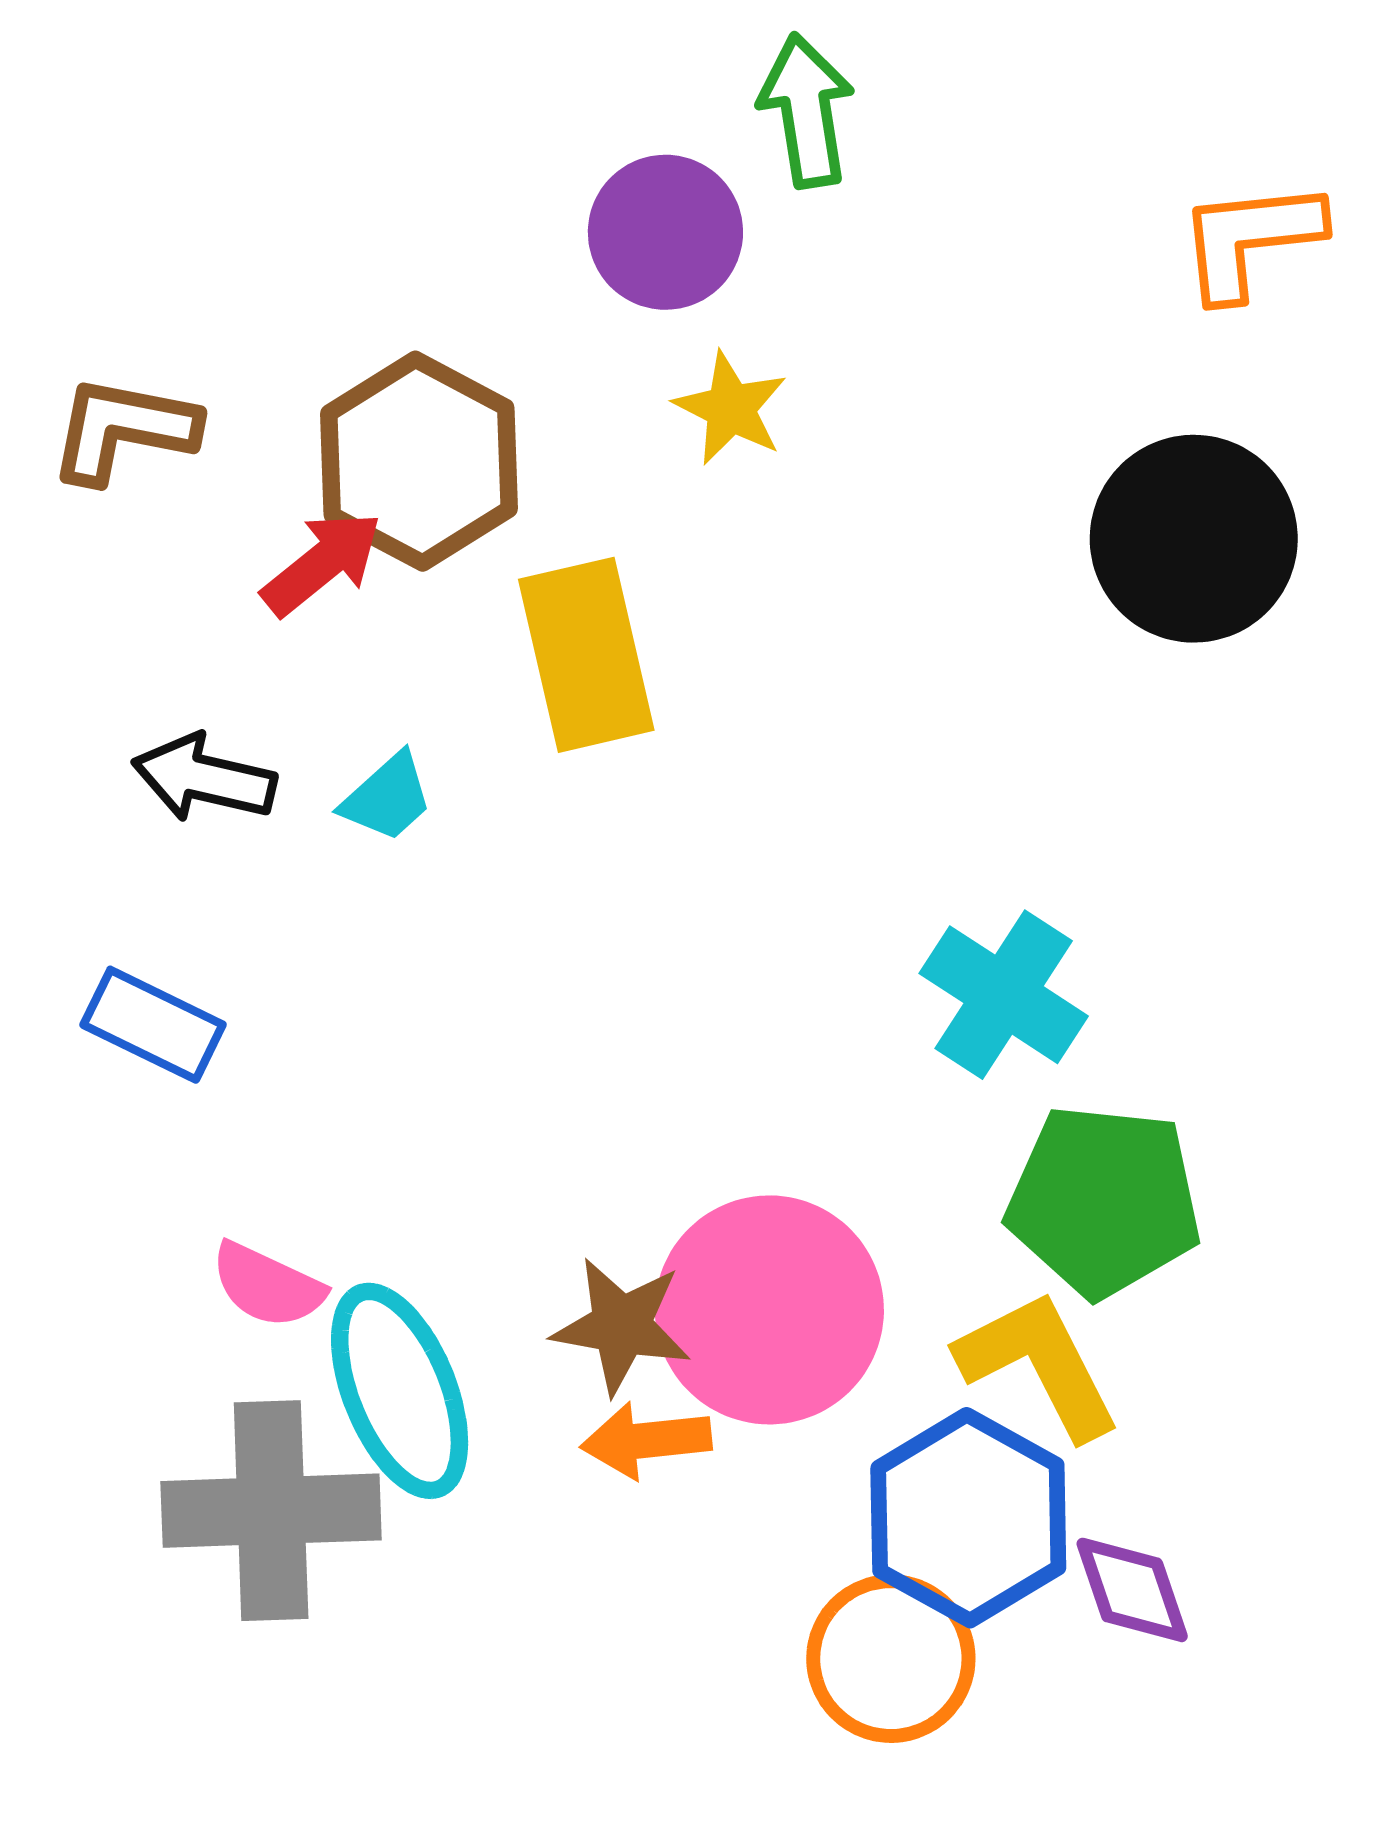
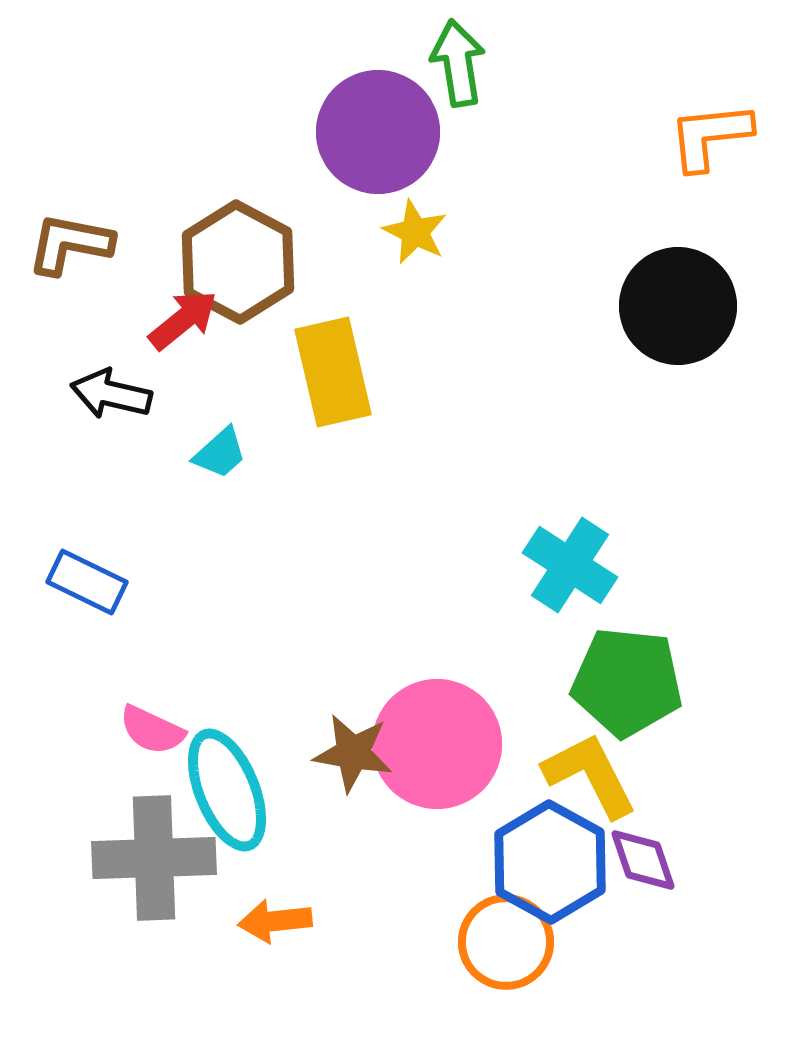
purple circle: (665, 232) -> (378, 132), size x1.4
black arrow: (204, 778) -> (111, 394), moved
orange arrow: (646, 1440) -> (275, 921), moved
purple diamond: (1132, 1590) -> (643, 860), moved

